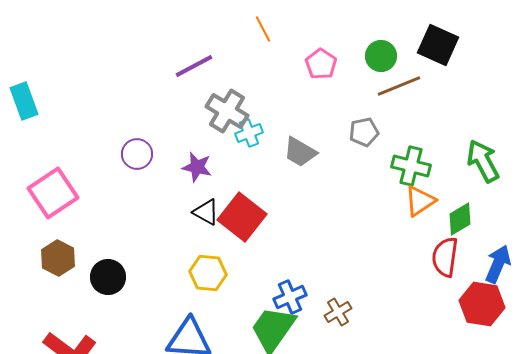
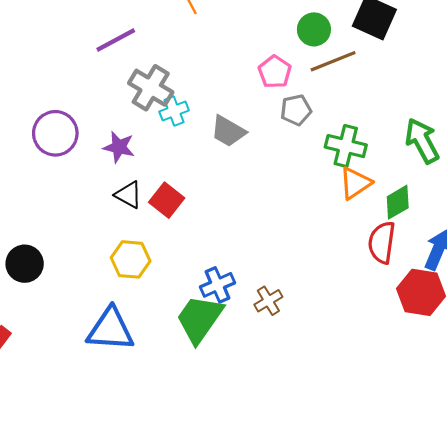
pink pentagon: (321, 64) -> (275, 72), moved
purple circle: (137, 154) -> (55, 133), size x1.4
red square: (242, 217) -> (167, 200), size x0.7

